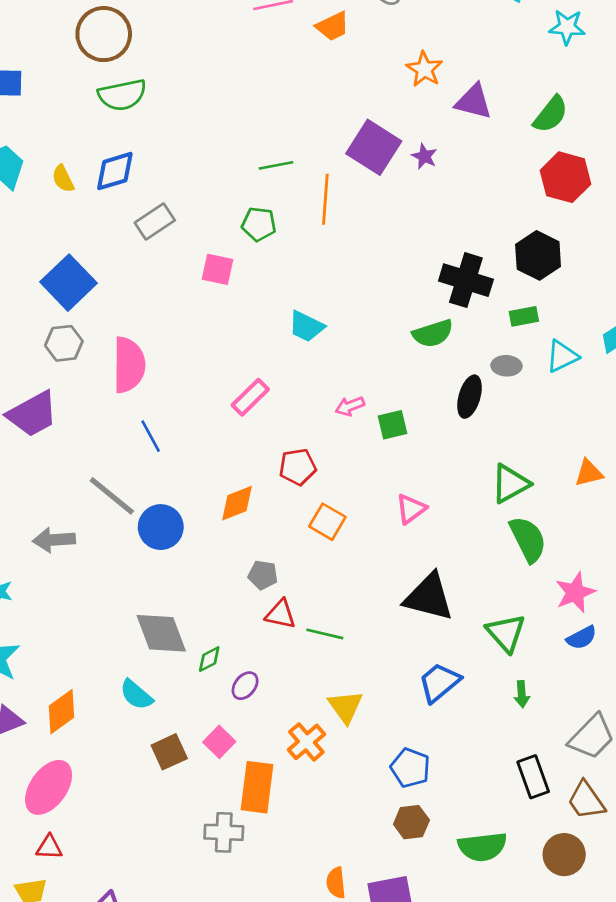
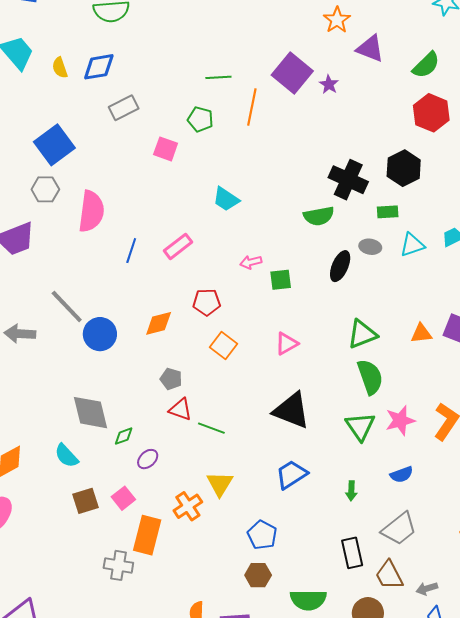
blue line: (151, 436) -> (131, 251), moved, turned 40
green triangle: (506, 633) -> (360, 426), moved
blue semicircle: (582, 638) -> (402, 475), moved

